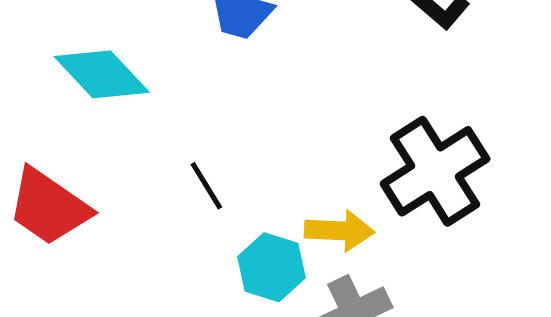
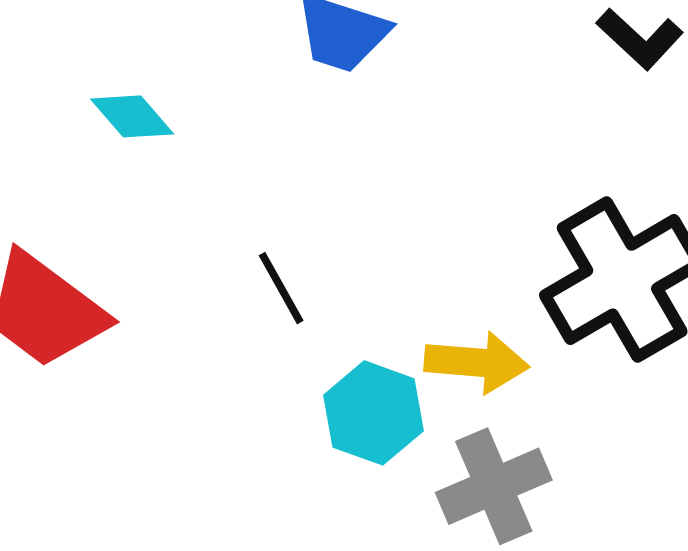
cyan diamond: (102, 74) -> (132, 116), size x0.6

